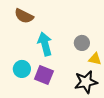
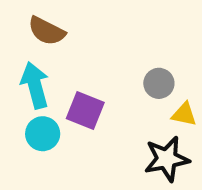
cyan arrow: (45, 44) -> (35, 85), moved
purple square: (44, 75) -> (85, 110), moved

